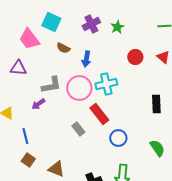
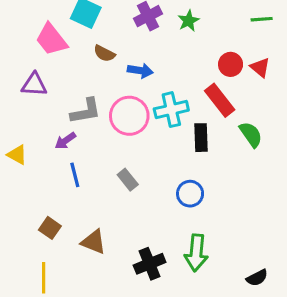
red circle: (135, 57) -> (231, 64), moved
blue arrow: (86, 59) -> (140, 71), turned -91
black rectangle: (156, 104) -> (201, 138), moved
red rectangle: (99, 114) -> (220, 100), moved
blue line: (25, 136) -> (75, 175), moved
green semicircle: (157, 148) -> (251, 134), moved

